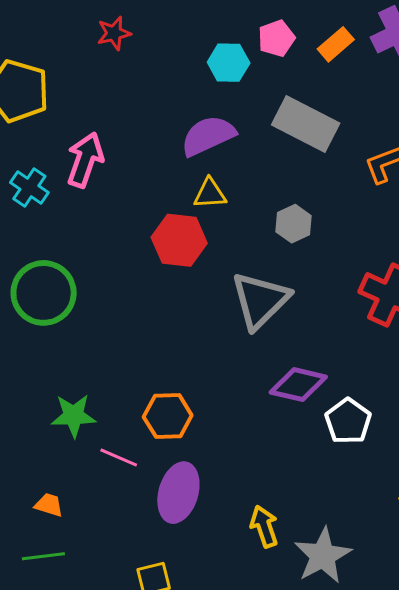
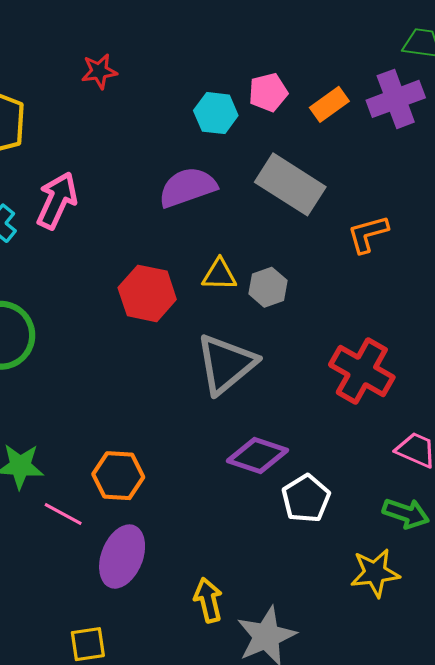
yellow triangle: (210, 194) -> (219, 275), moved

